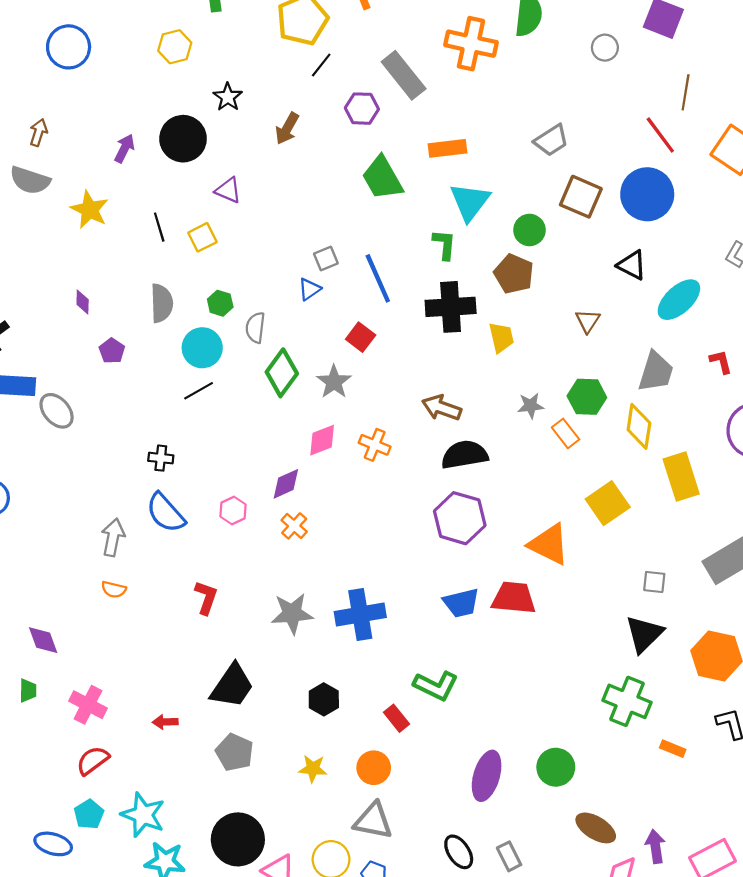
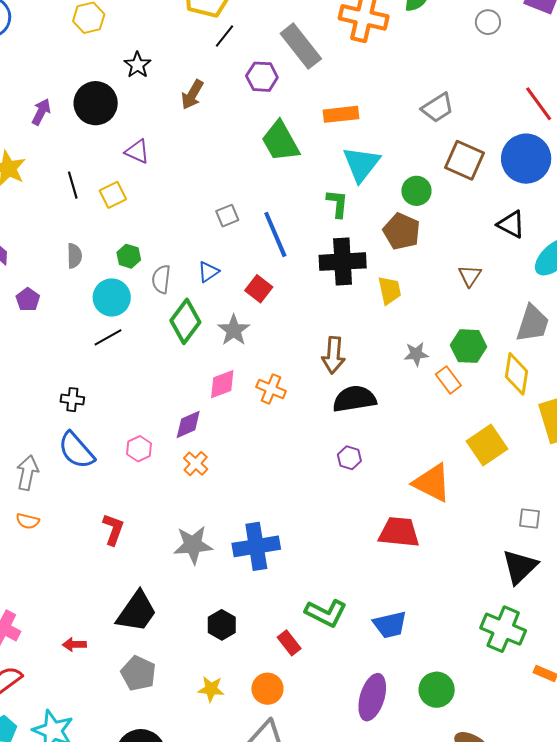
blue triangle: (309, 289) -> (208, 272), moved
gray semicircle: (162, 303) -> (74, 256), size x0.7
brown arrow: (442, 408) -> (333, 355), turned -105
purple hexagon: (460, 518) -> (349, 458), size x0.5
blue trapezoid: (461, 603) -> (390, 625), moved

